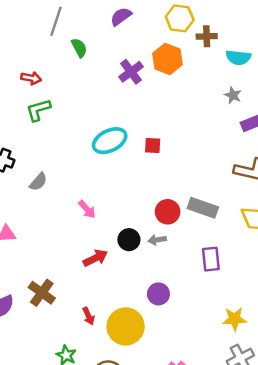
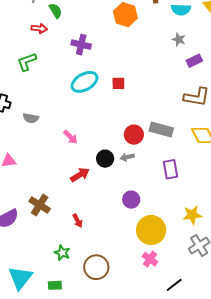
purple cross: (131, 72) -> (81, 45), moved, turned -36
red arrow: (31, 78) -> (39, 29), moved
gray semicircle: (38, 182) -> (31, 118), turned 63
yellow circle: (126, 326) -> (151, 230), moved

